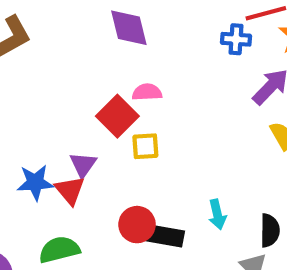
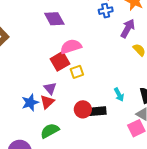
pink semicircle: (147, 92) -> (71, 46), size x1.5
red square: (117, 116) -> (60, 61), turned 30
red triangle: (70, 190) -> (47, 102), turned 42

